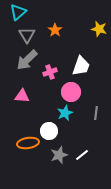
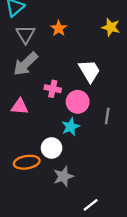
white trapezoid: (81, 66) -> (89, 71), turned -50
pink cross: (50, 72) -> (53, 89), moved, turned 32
gray line: (96, 113) -> (107, 116), moved
white line: (82, 155) -> (91, 205), moved

